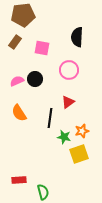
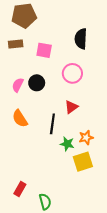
brown rectangle: (15, 42) -> (16, 44), turned 48
pink semicircle: (17, 81) -> (18, 85), turned -40
red rectangle: (19, 180) -> (20, 189), turned -56

